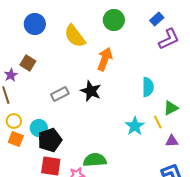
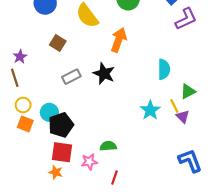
brown square: (28, 63) -> (58, 43), moved
purple triangle: (172, 141) -> (183, 117), moved, turned 48
green semicircle: (95, 160) -> (108, 146), size x0.7

